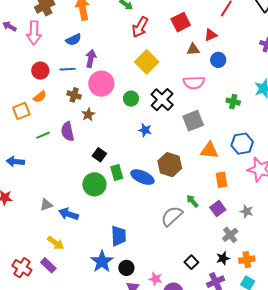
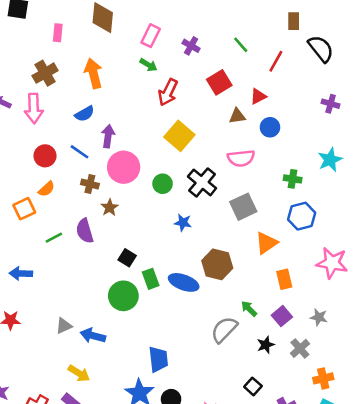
blue line: (68, 69) -> (80, 152), turned 42
blue hexagon: (242, 144) -> (302, 216), moved
orange triangle: (209, 150) -> (266, 243), turned -36
black star: (223, 258) -> (266, 345), moved

